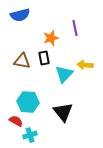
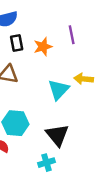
black rectangle: (44, 58) -> (17, 43), moved
cyan cross: (30, 135) -> (47, 163), moved

